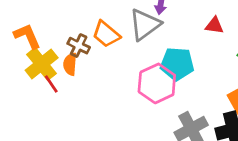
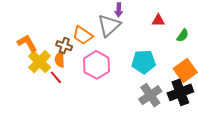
cyan pentagon: (177, 64) -> (144, 62), moved
pink hexagon: (157, 83) -> (96, 65), moved
red line: (51, 84) -> (56, 77), moved

